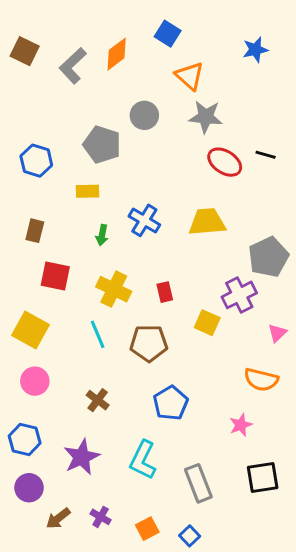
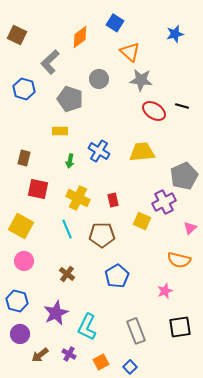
gray L-shape: (73, 66) -> (50, 62), moved
blue hexagon: (36, 161) -> (24, 89), moved
cyan L-shape: (143, 460) -> (87, 327), moved

